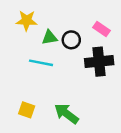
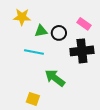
yellow square: (27, 110) -> (33, 99), moved
green arrow: (66, 114) -> (55, 78), moved

